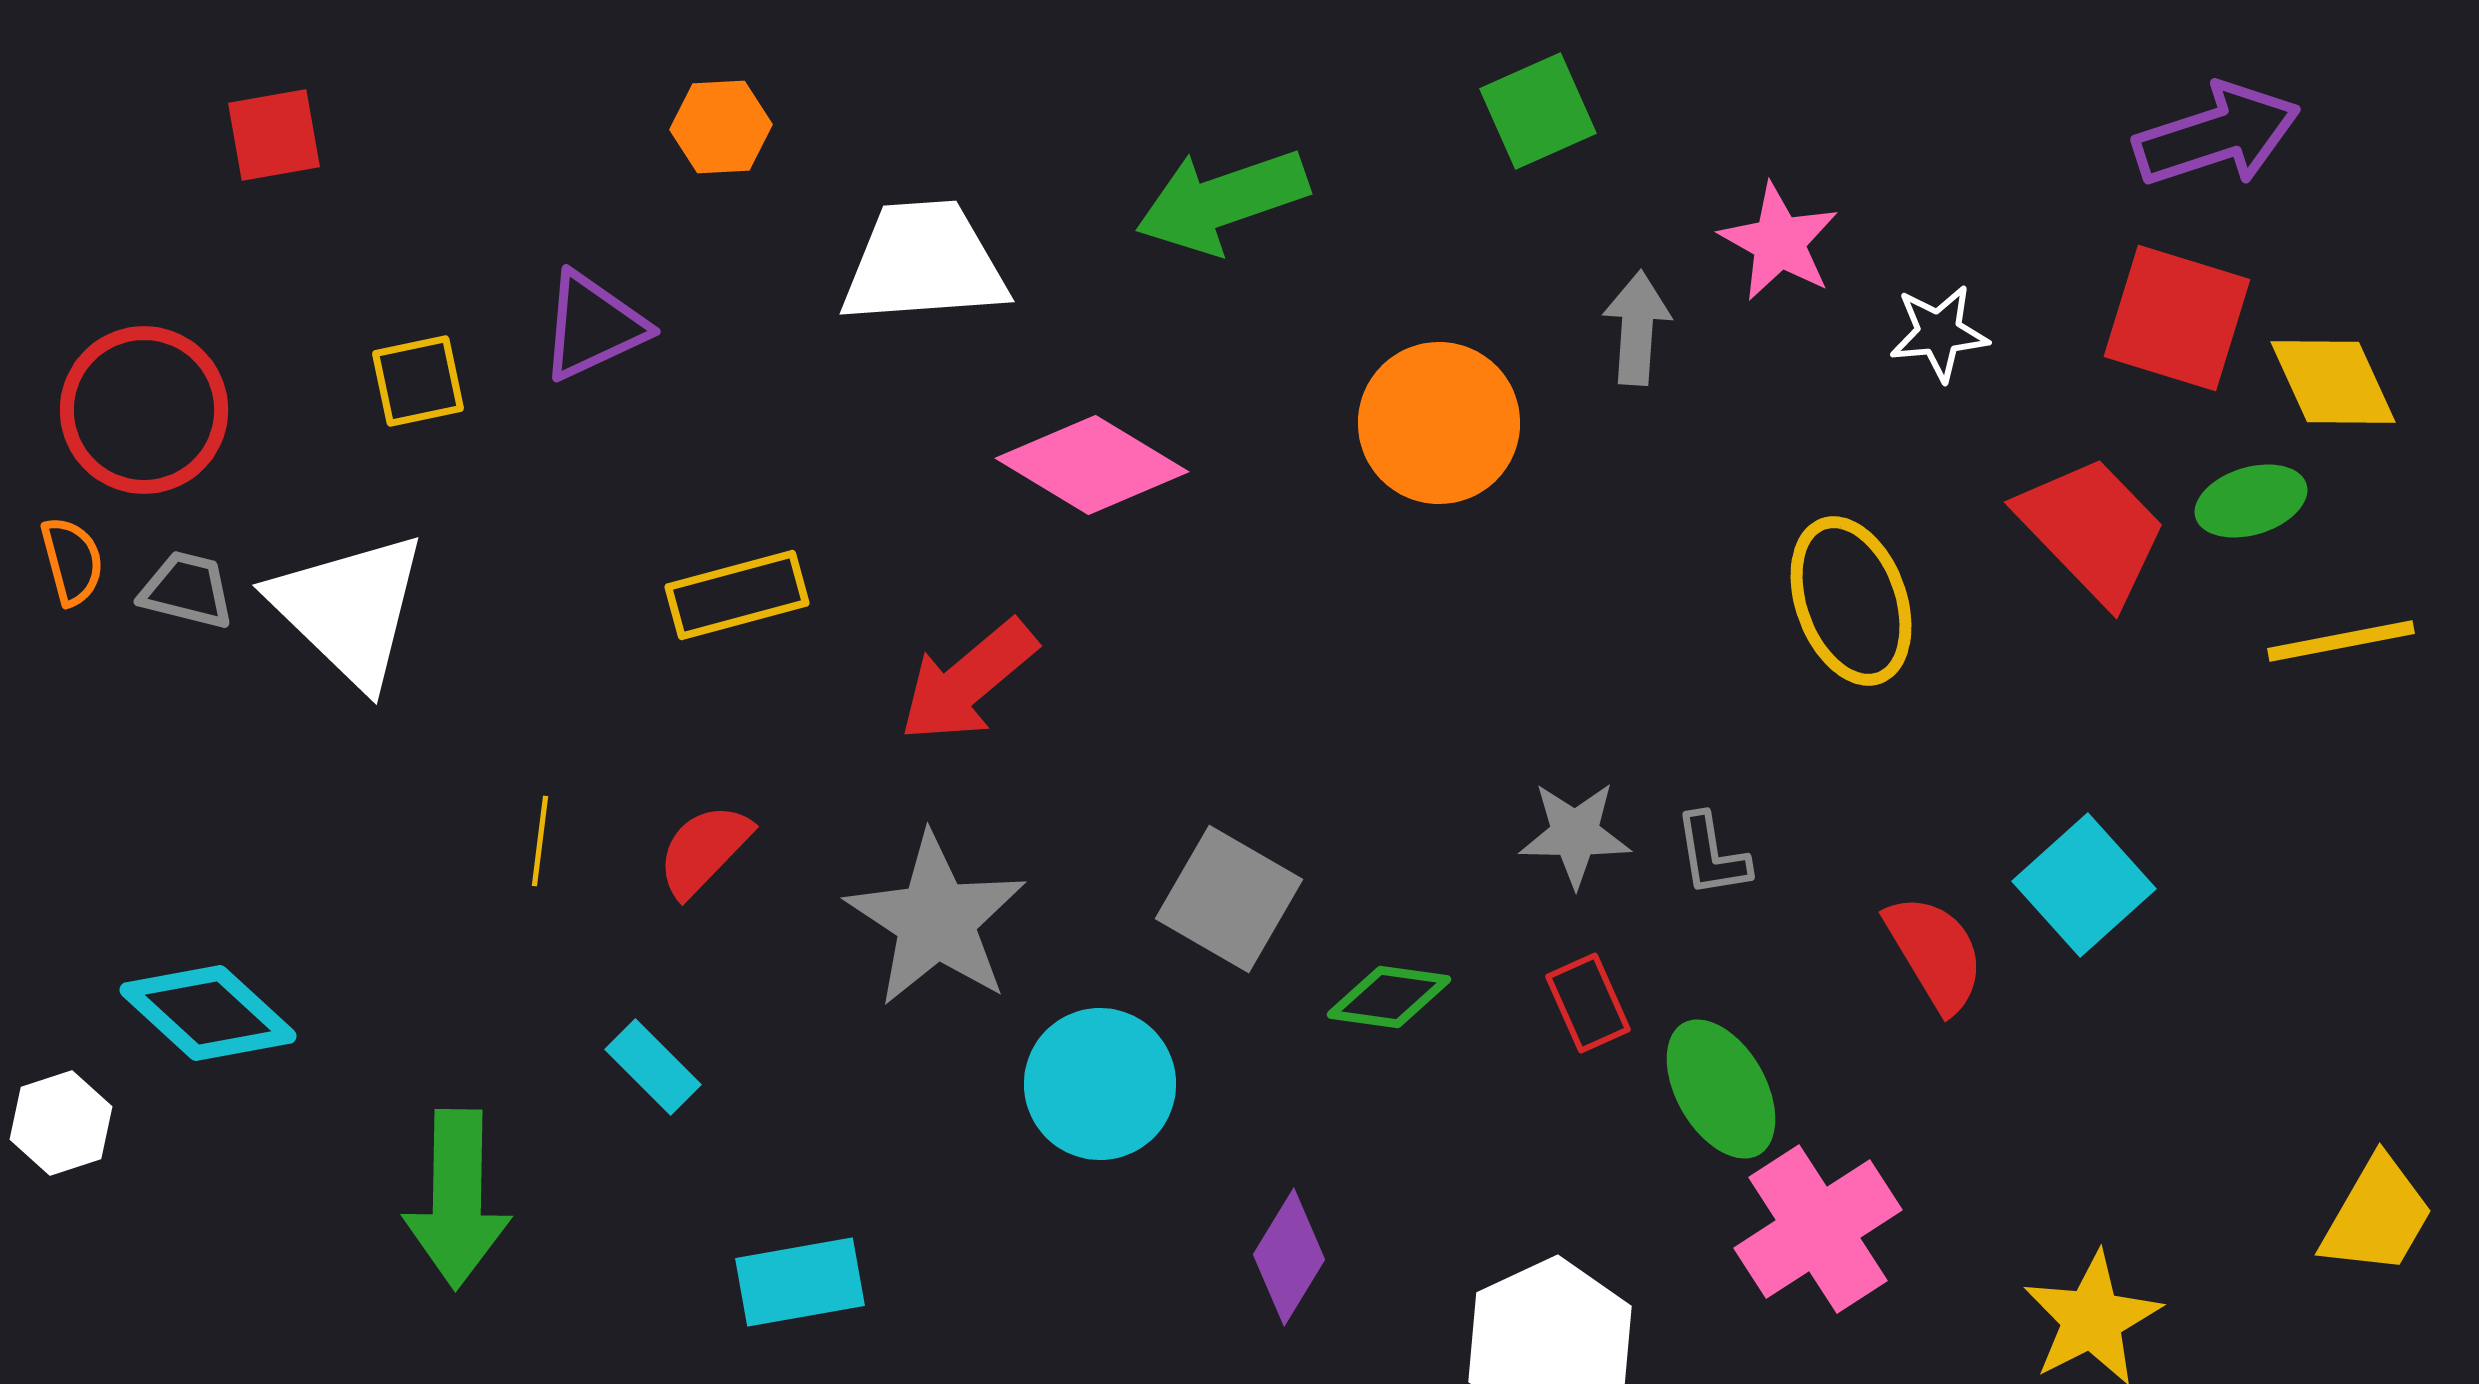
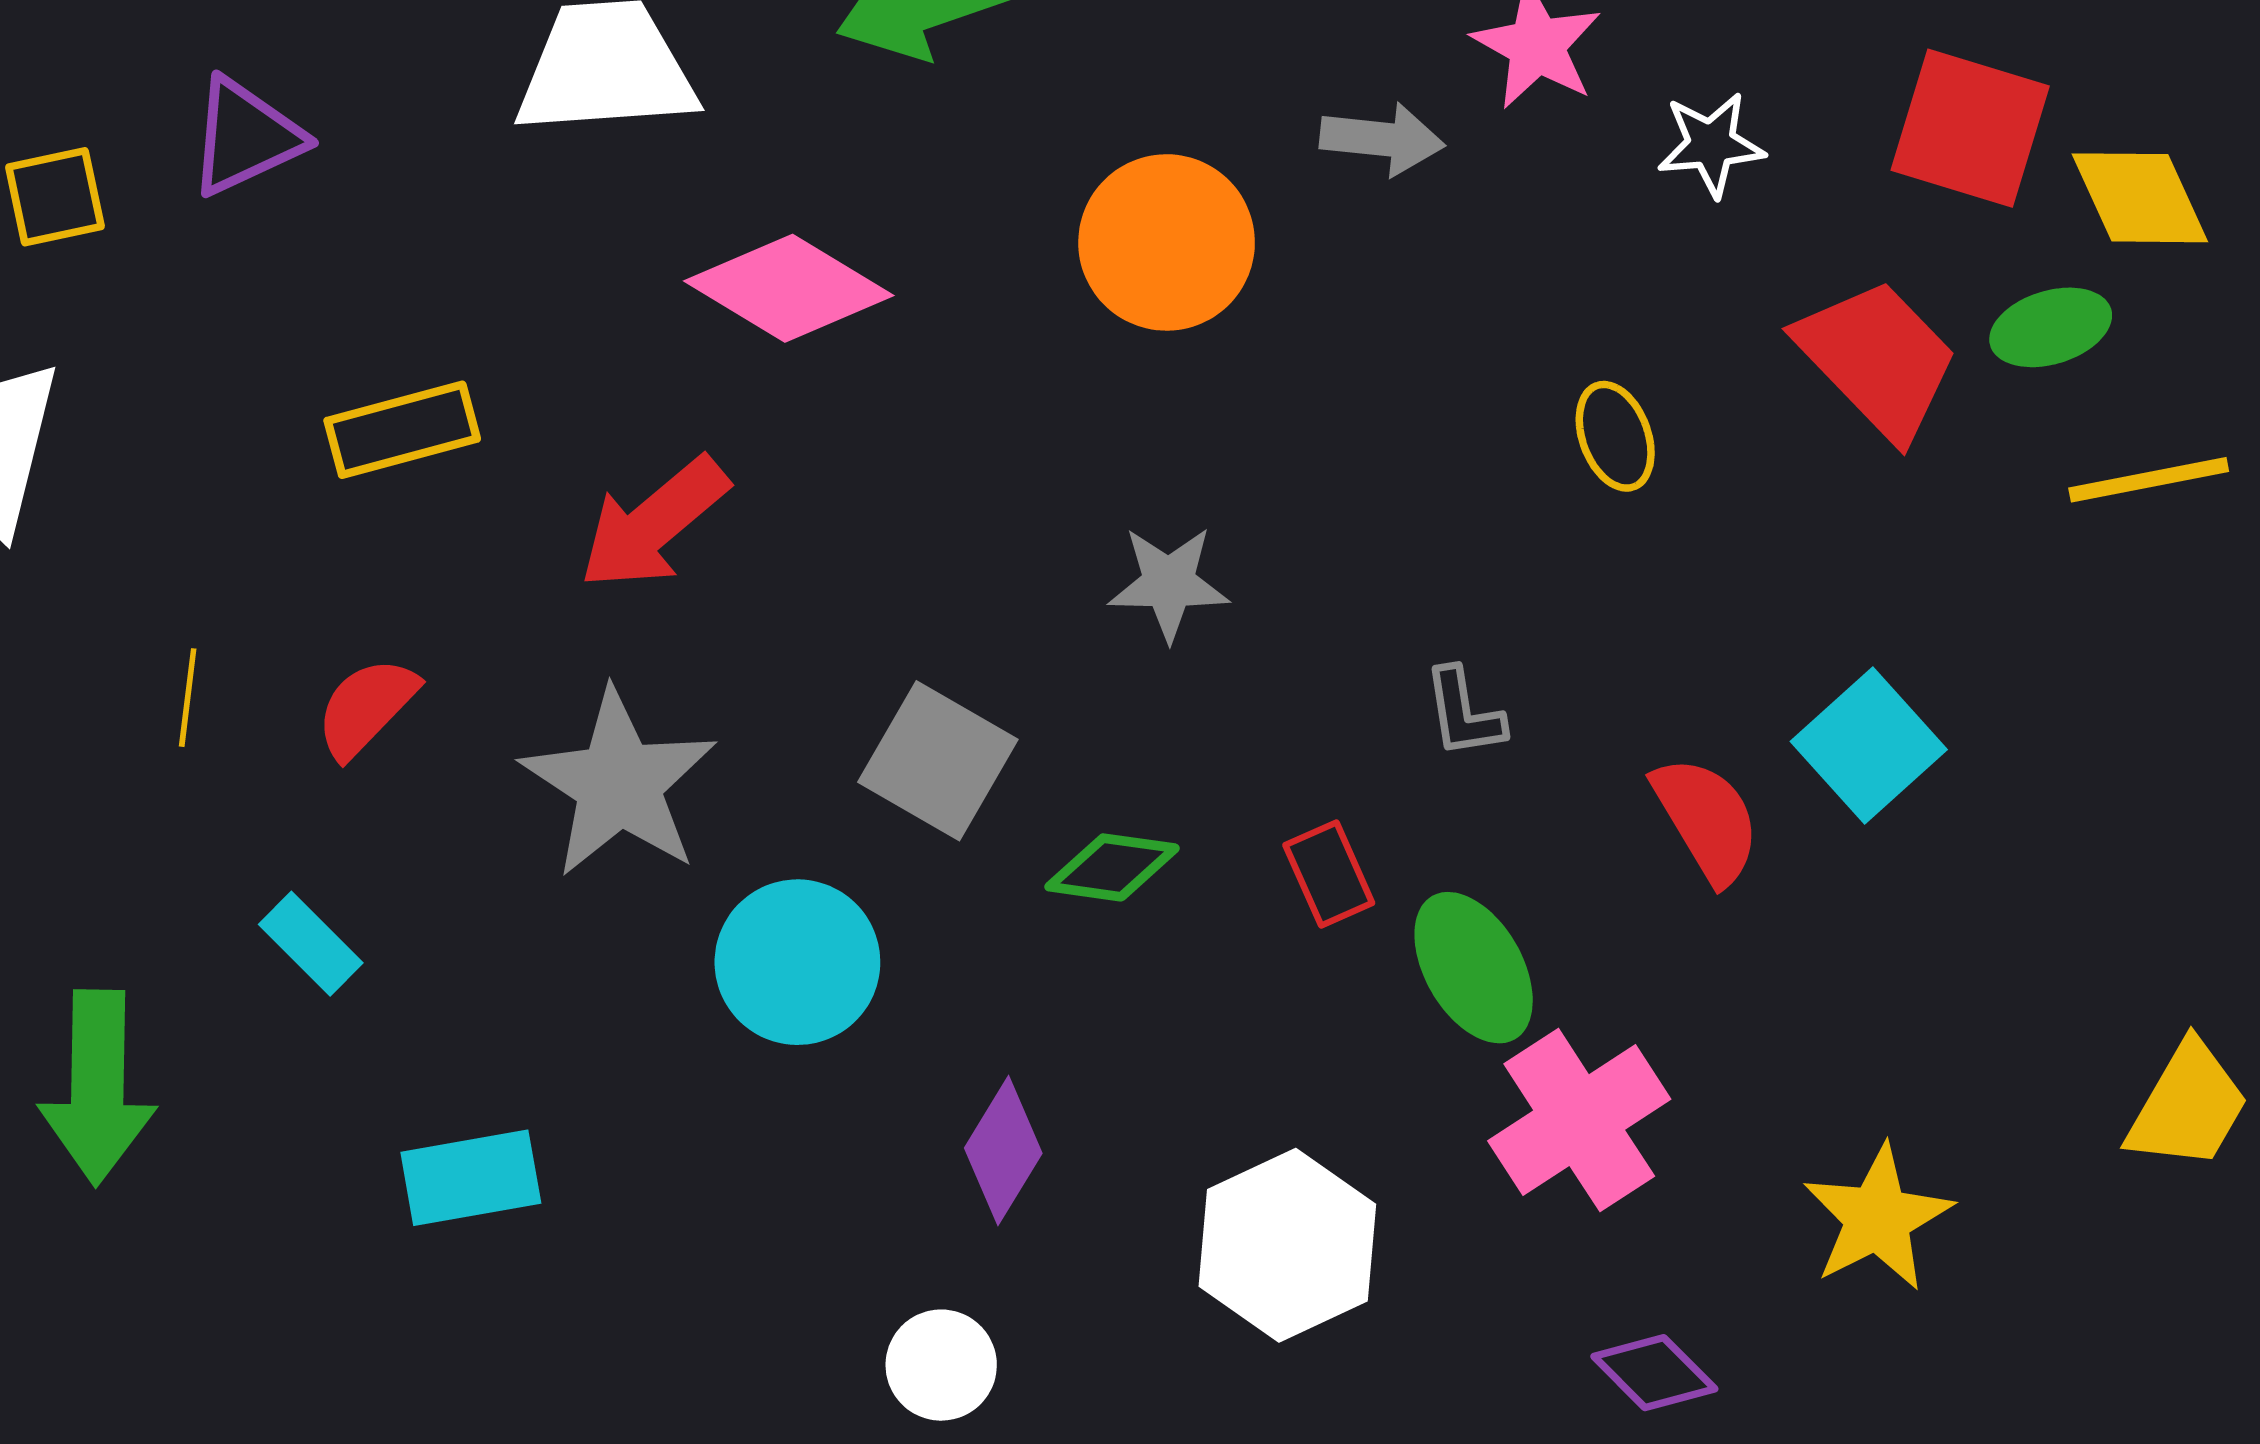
gray arrow: (1637, 328) -> (1382, 139), turned 92
yellow ellipse: (1851, 601) -> (1615, 436), size x0.6
gray star: (1575, 834) -> (1169, 583), moved

